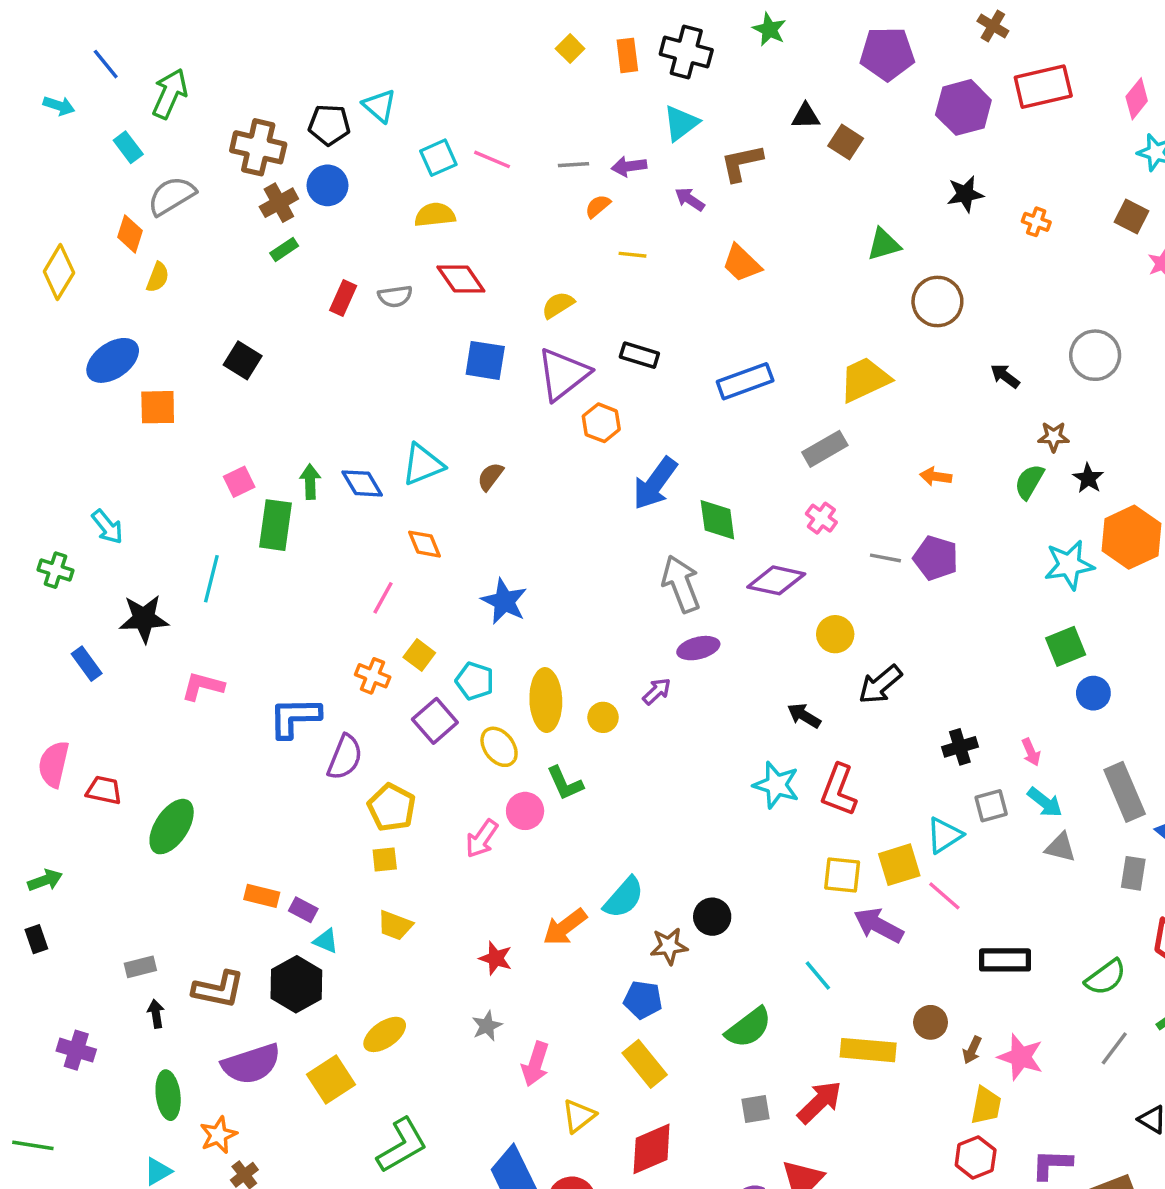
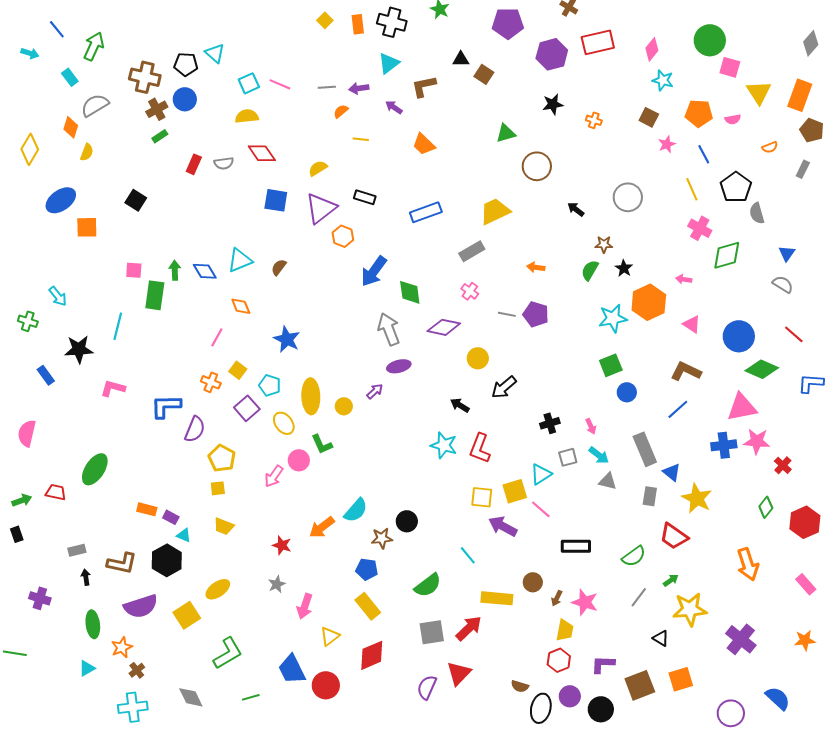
pink square: (239, 482) -> (134, 270), turned 30
red trapezoid: (104, 790) -> (56, 492), moved
gray square: (756, 1109) -> (432, 632), size x1.5

